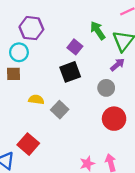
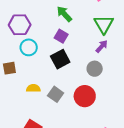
green arrow: (98, 30) -> (64, 14), moved
cyan circle: (19, 52) -> (29, 47), moved
red circle: (114, 119) -> (85, 96), moved

